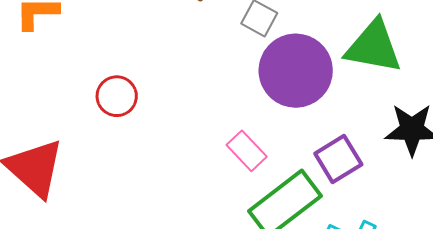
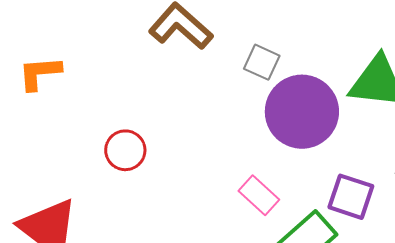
purple square: (338, 159) -> (351, 197), turned -36

